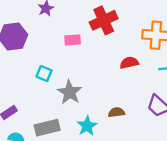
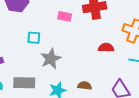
cyan square: (44, 74) -> (34, 38), turned -32

